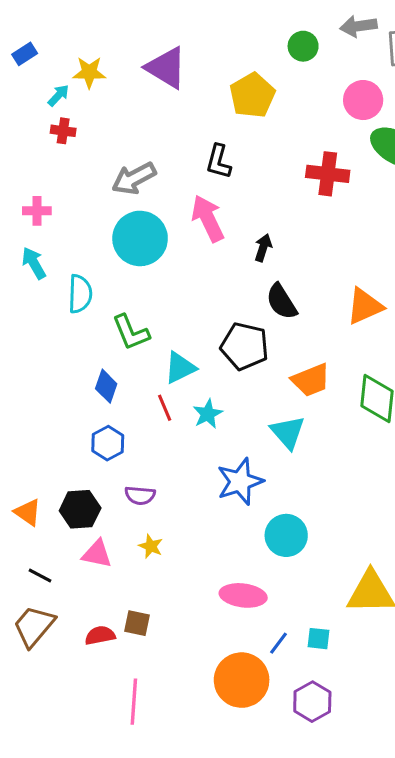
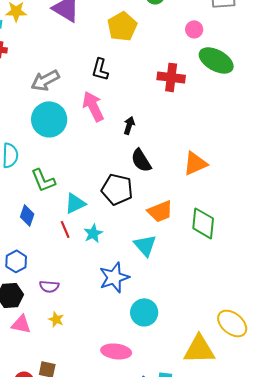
pink circle: (363, 100) -> (194, 29), size x0.7
blue hexagon: (108, 443) -> (16, 261), moved

